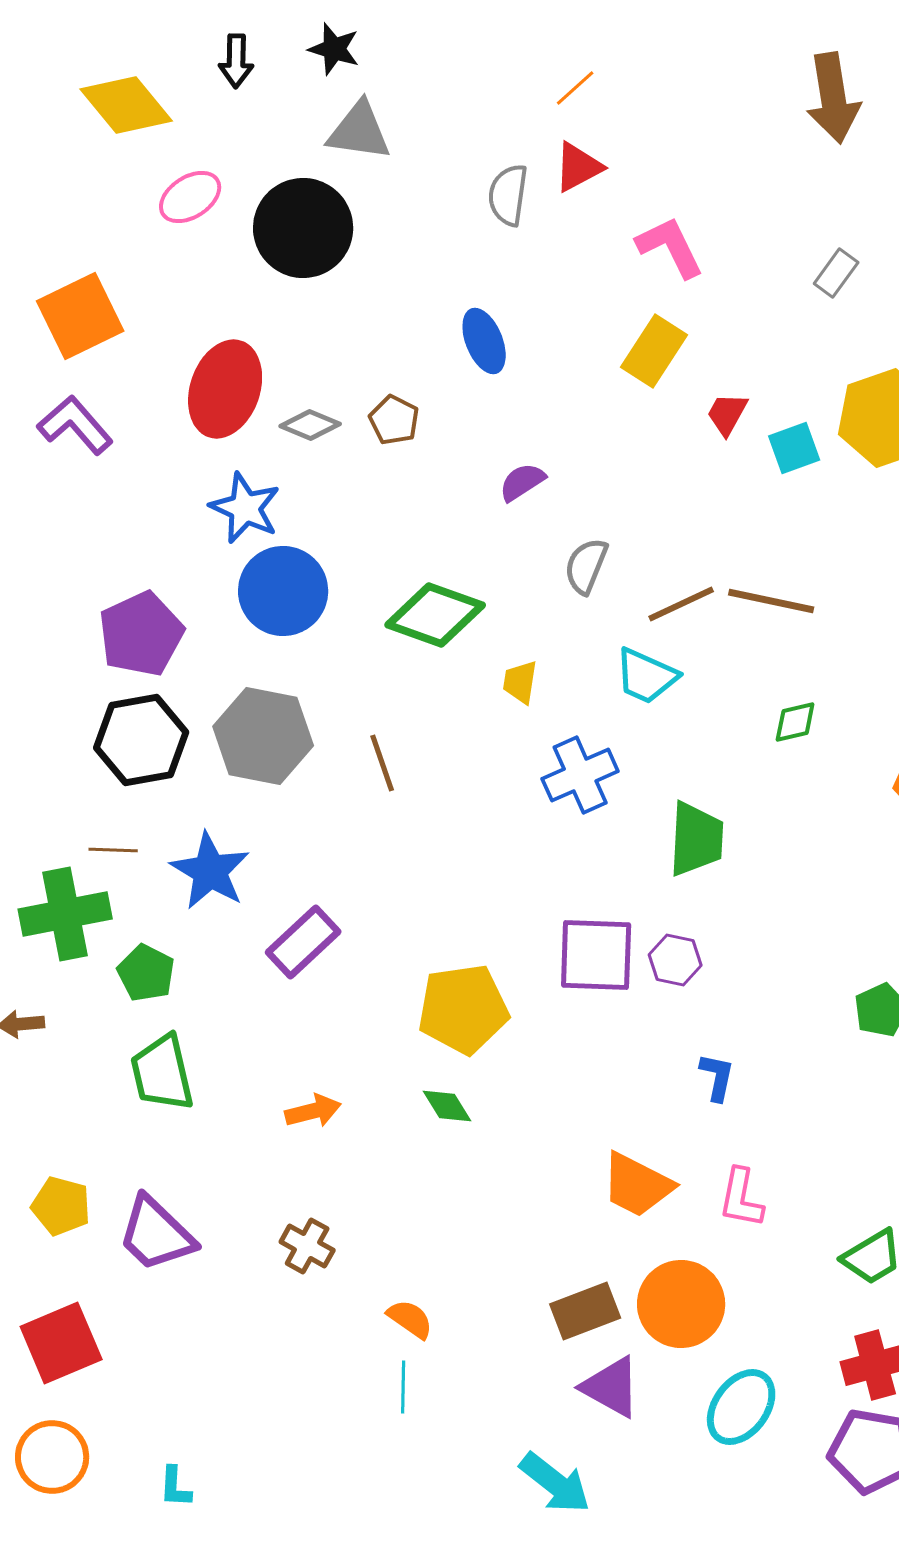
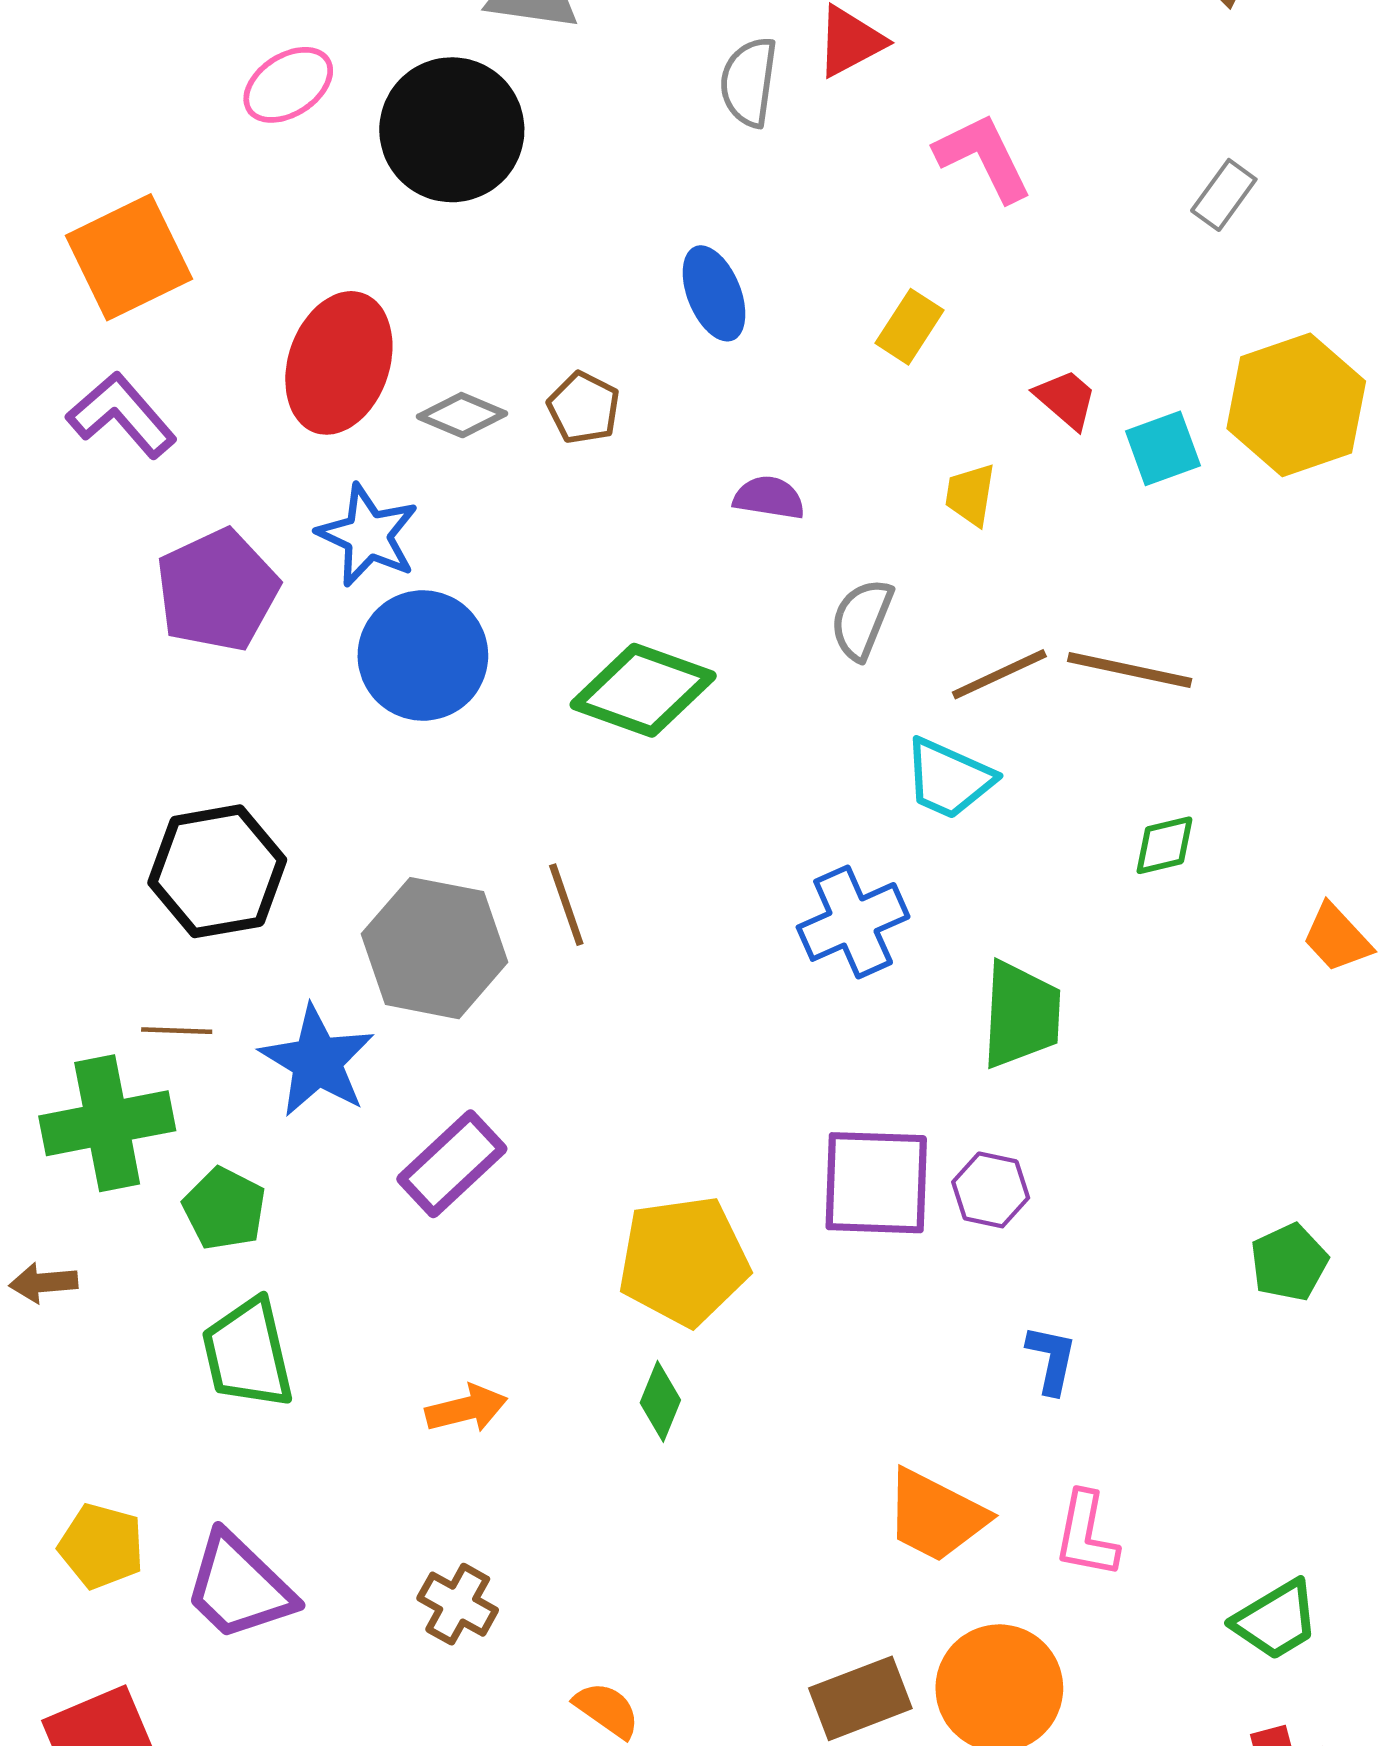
yellow rectangle: (654, 351) -> (910, 327), moved, size x0.7
red trapezoid: (727, 414) -> (1066, 399), turned 102
purple semicircle: (522, 482) -> (769, 498), turned 42
purple pentagon: (141, 634) -> (217, 590), moved
yellow trapezoid: (520, 682) -> (970, 495), moved
gray hexagon: (263, 736) -> (434, 948), moved
green diamond: (447, 1106) -> (660, 1401), turned 54

